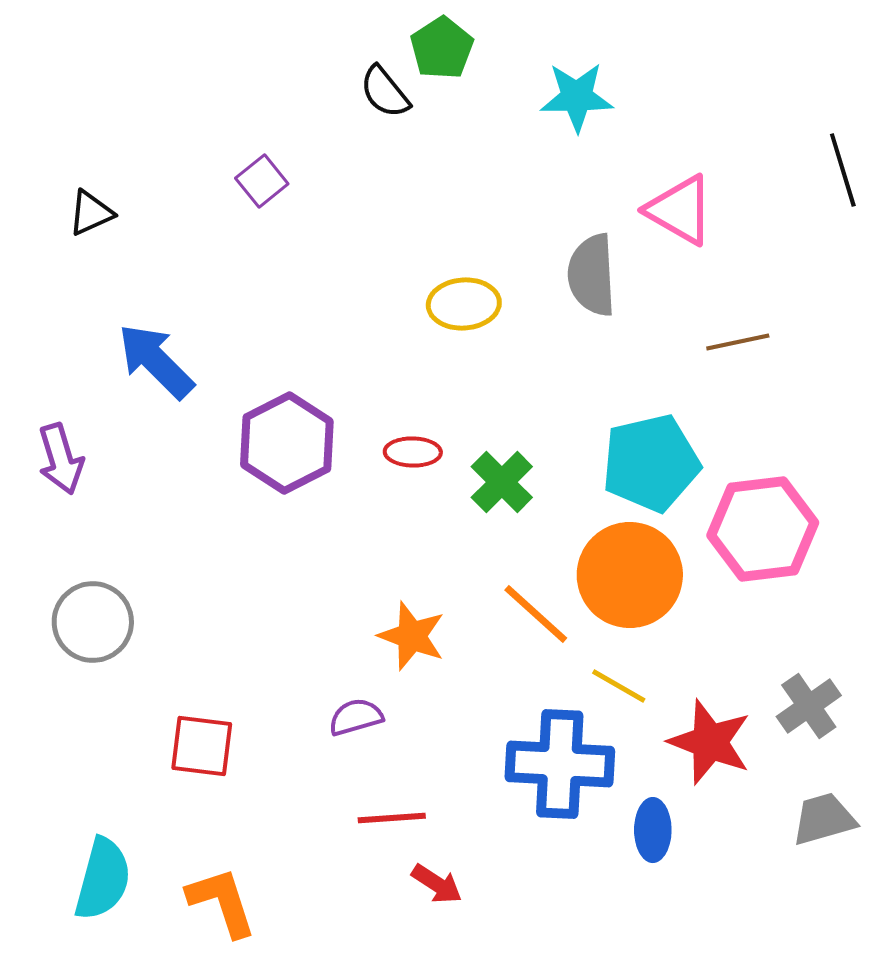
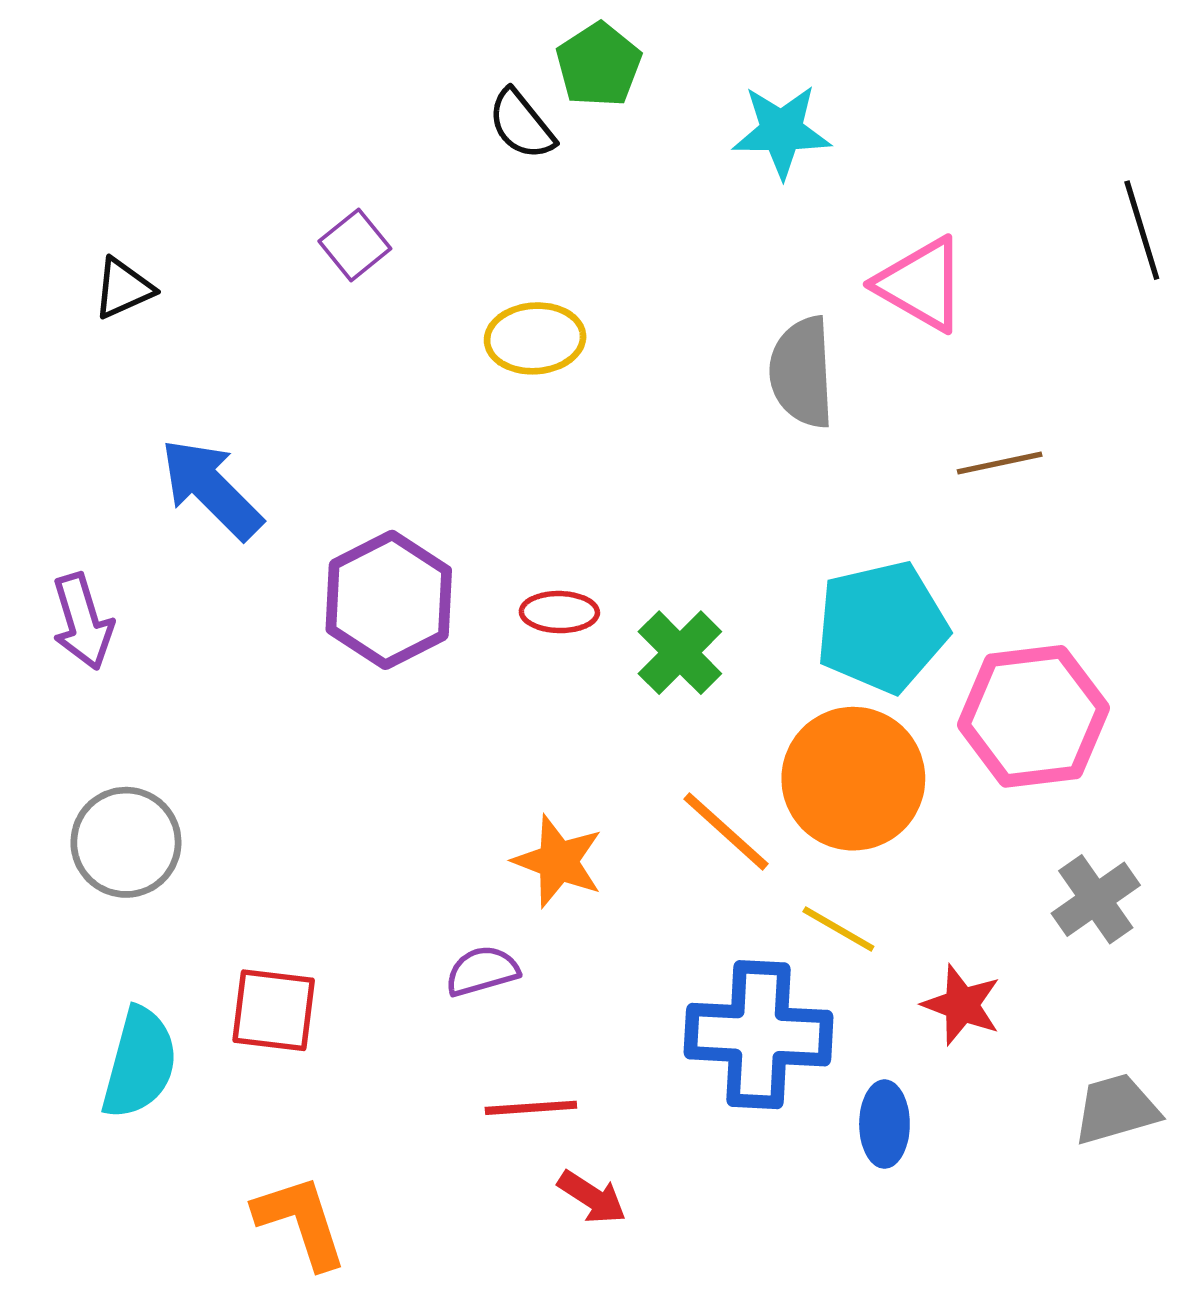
yellow ellipse: (464, 304) -> (535, 338), moved
gray cross: (809, 706) -> (1096, 899), moved
red star: (710, 742) -> (962, 1005), size x0.7
cyan semicircle: (103, 879) -> (140, 1063), moved

